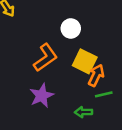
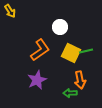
orange arrow: (96, 75) -> (80, 80), moved, turned 144
green line: (104, 94) -> (86, 51), moved

